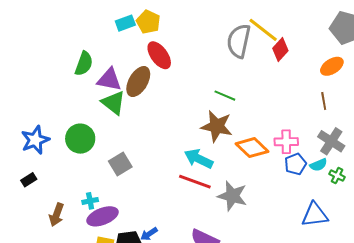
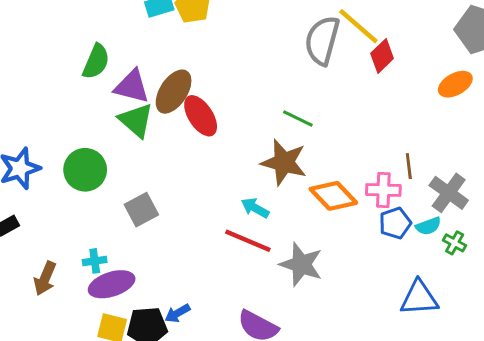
red ellipse: (159, 55) -> (201, 116), moved
brown line: (324, 101) -> (409, 166), moved
cyan arrow: (199, 159) -> (255, 208), size x0.7

